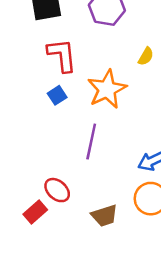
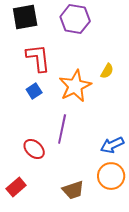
yellow semicircle: (146, 56) -> (107, 71), moved
red ellipse: (57, 190) -> (34, 149), moved

